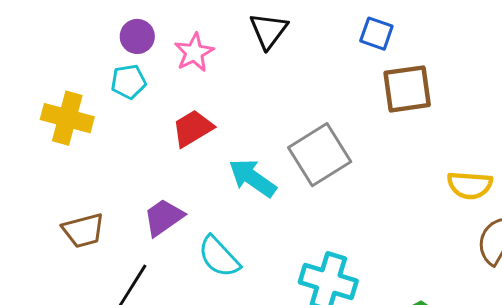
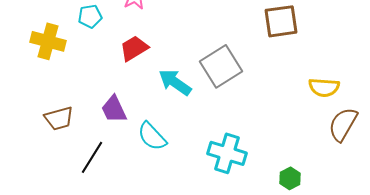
purple trapezoid: (164, 217) -> (114, 109), turned -80

